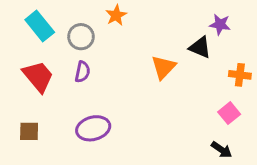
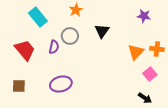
cyan rectangle: (40, 26) -> (38, 17), moved
gray circle: (81, 37) -> (70, 36), moved
black triangle: (200, 47) -> (102, 31), moved, turned 42
orange triangle: (163, 67) -> (136, 52), moved

